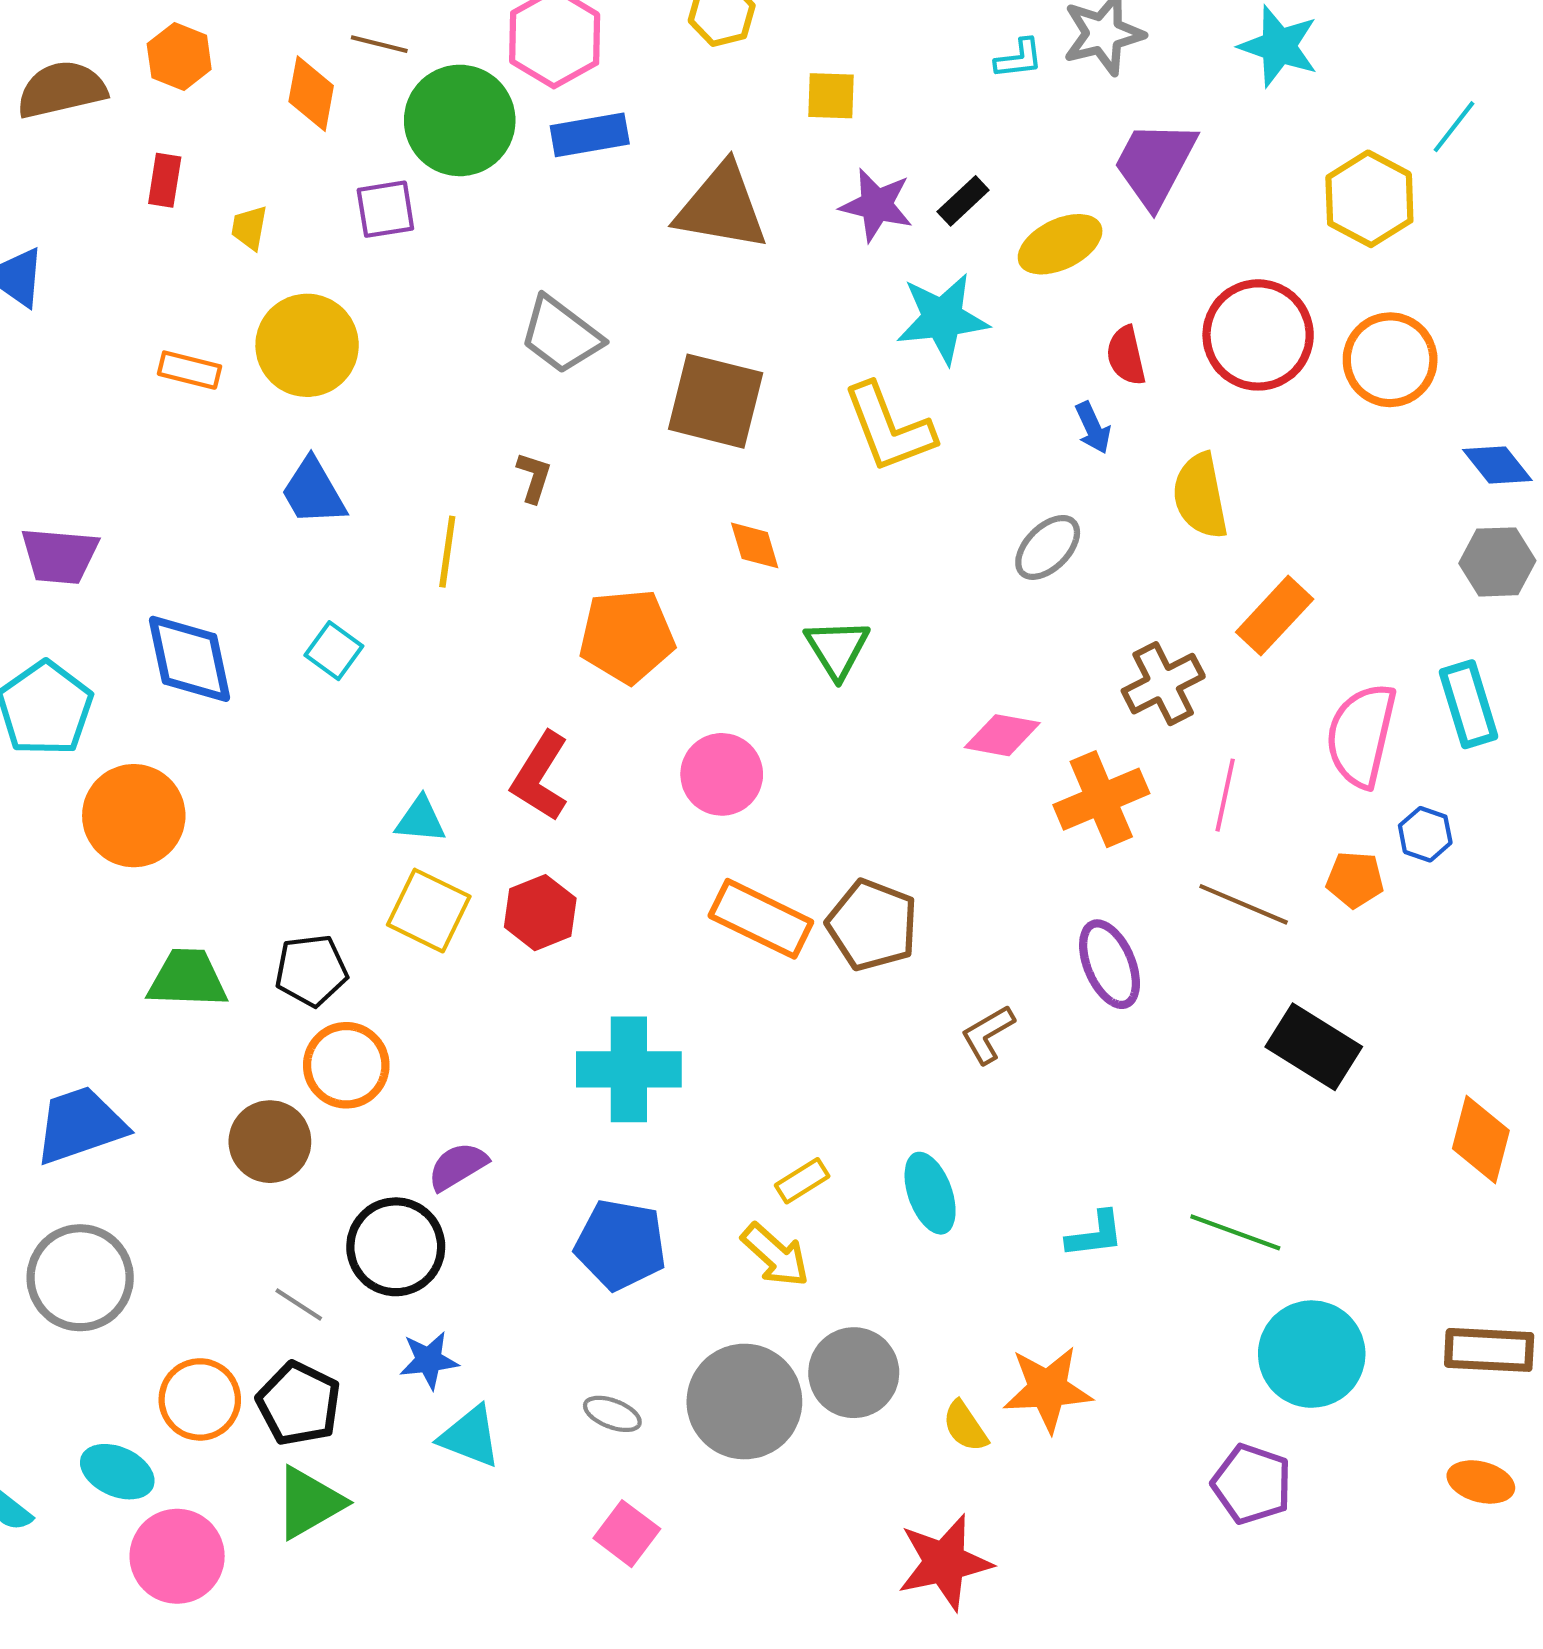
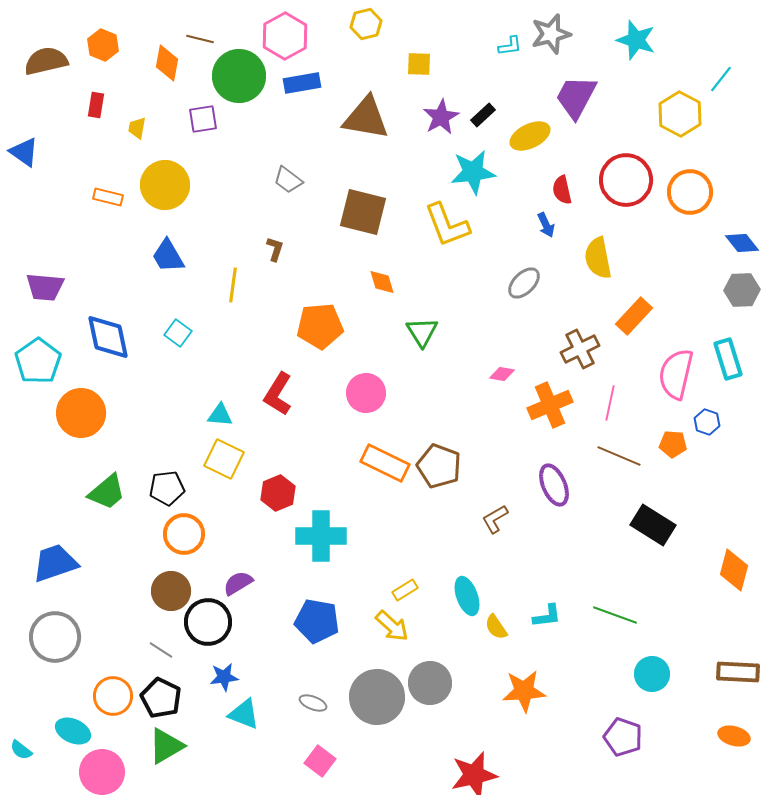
purple star: (876, 205) -> (441, 117), turned 30
gray trapezoid: (561, 335) -> (288, 180), size x0.7
pink diamond: (1002, 735) -> (502, 374), size x0.7
red hexagon: (540, 913) -> (278, 493), moved
green trapezoid: (187, 979) -> (107, 492), turned 138
brown circle: (270, 1142) -> (171, 591), moved
cyan circle: (1312, 1354) -> (652, 674), size x0.7
yellow semicircle: (965, 1426) -> (496, 627), moved

